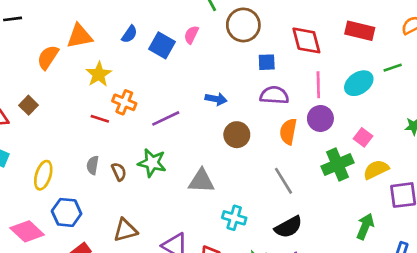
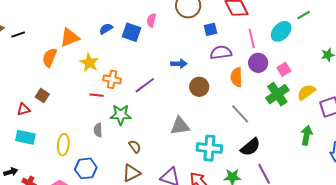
blue semicircle: (129, 34) -> (106, 29), turned -144
pink square: (363, 137) -> (284, 69), moved, turned 32
green star: (152, 163) -> (121, 115), moved
brown semicircle: (119, 172) -> (135, 146), moved
cyan cross: (234, 218) -> (209, 148), size x1.4

